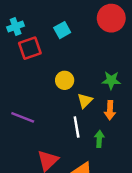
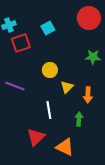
green star: (111, 80) -> (93, 57), moved
purple line: (23, 117) -> (15, 86), moved
white line: (77, 127) -> (49, 110), moved

